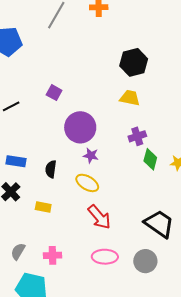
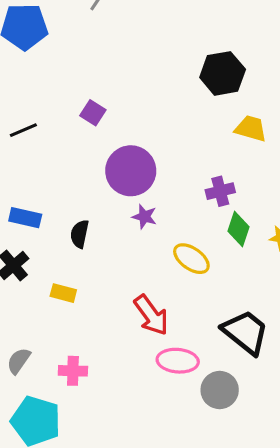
yellow trapezoid: (130, 98) -> (251, 129), moved
yellow ellipse: (87, 183) -> (191, 259), moved
pink ellipse: (105, 257) -> (178, 361), moved

